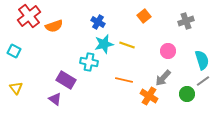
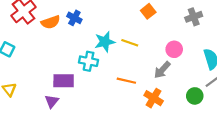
blue cross: (98, 22) -> (74, 18), moved
gray arrow: (163, 78) -> (162, 70), moved
purple rectangle: (66, 80) -> (64, 81), turned -30
purple triangle: (55, 99) -> (52, 101), turned 32

